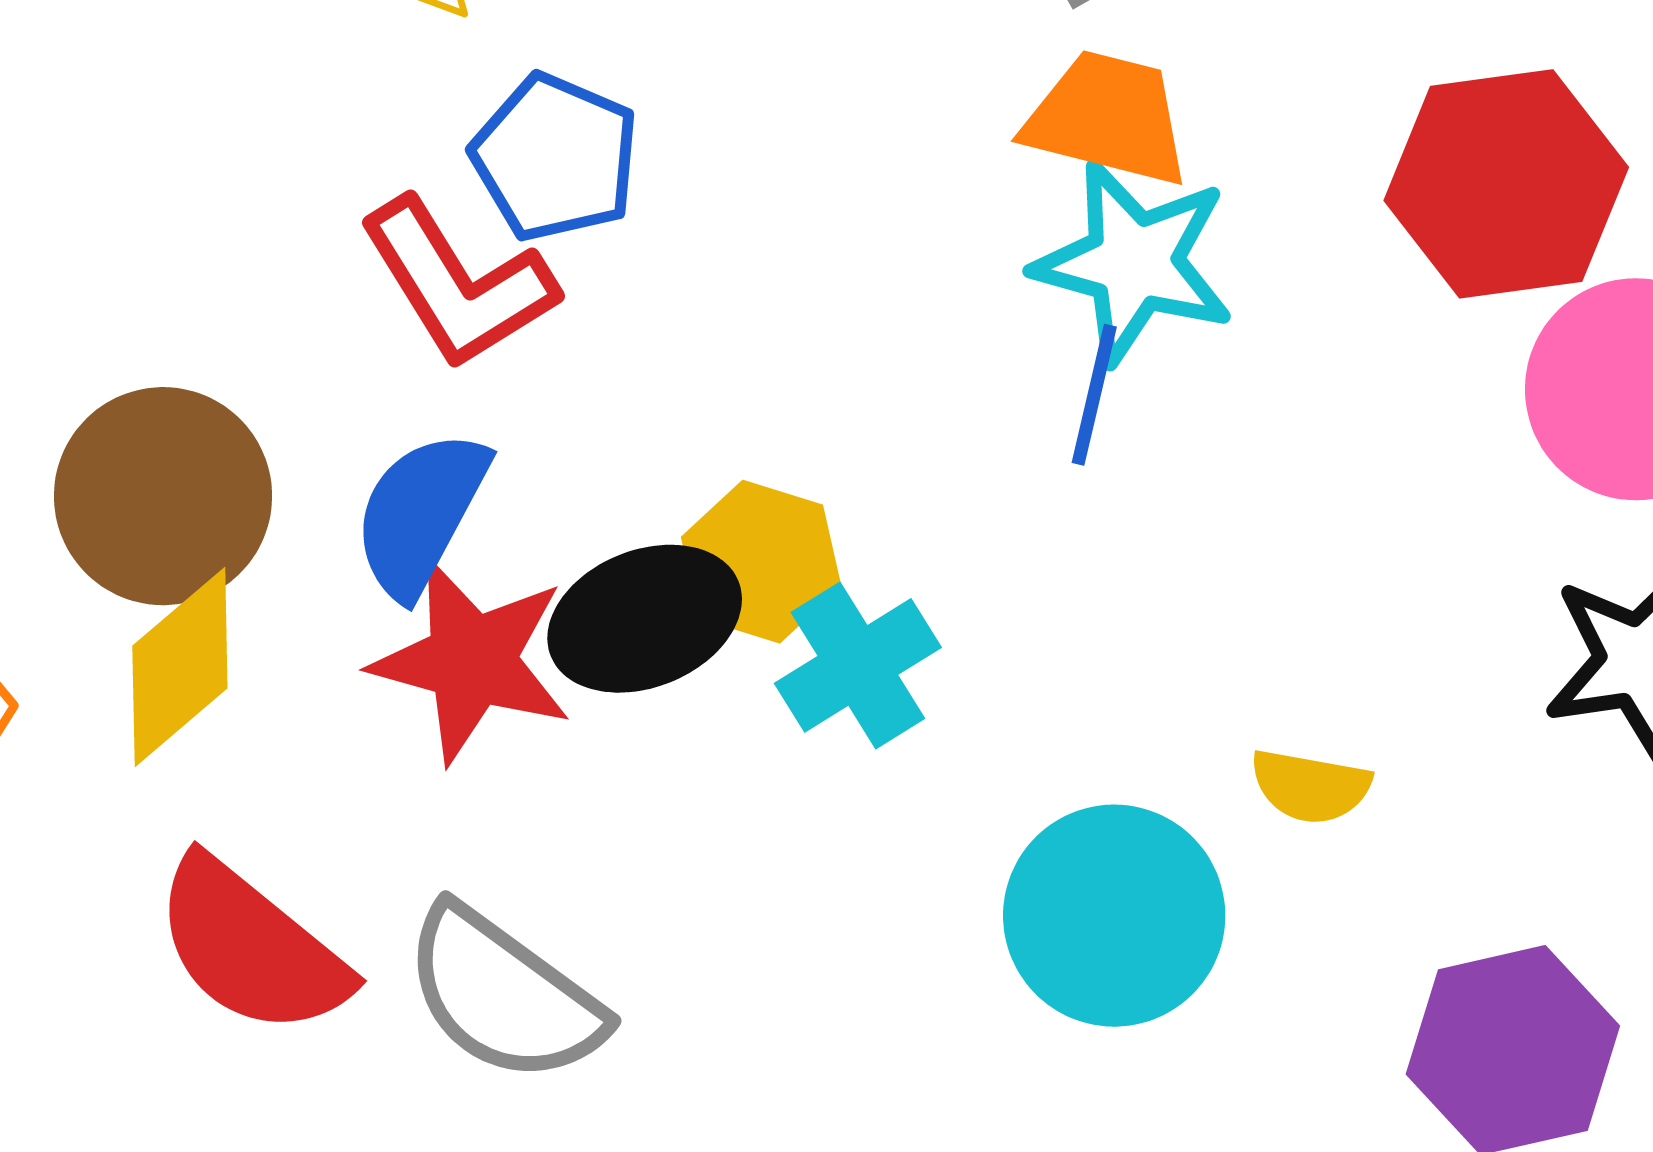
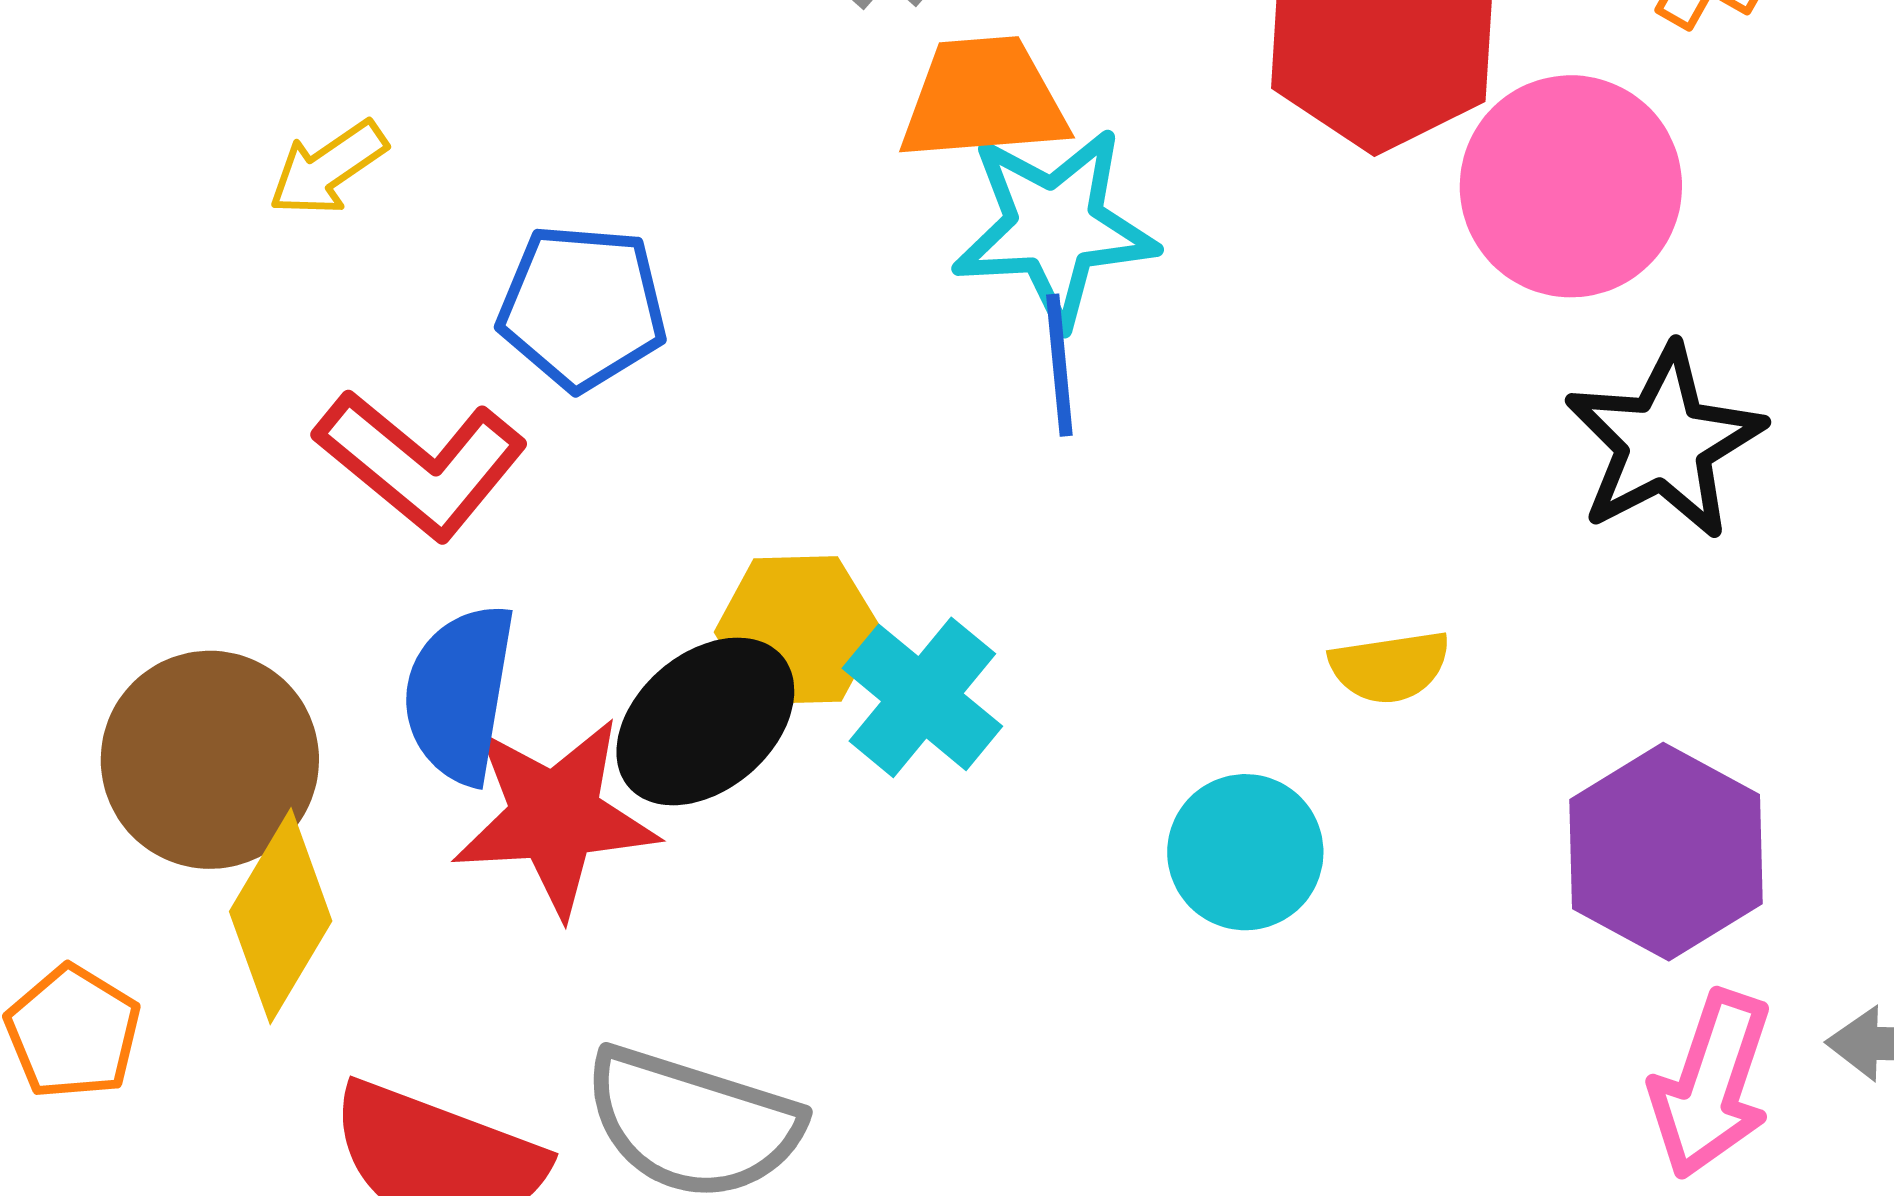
blue pentagon: (555, 157) -> (582, 307), moved
cyan circle: (1114, 916) -> (1245, 852), size x0.7

